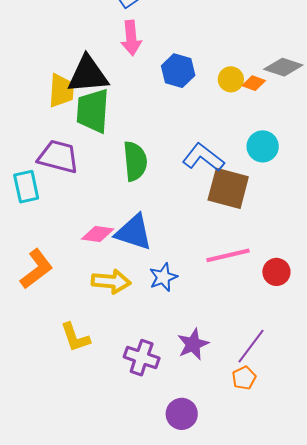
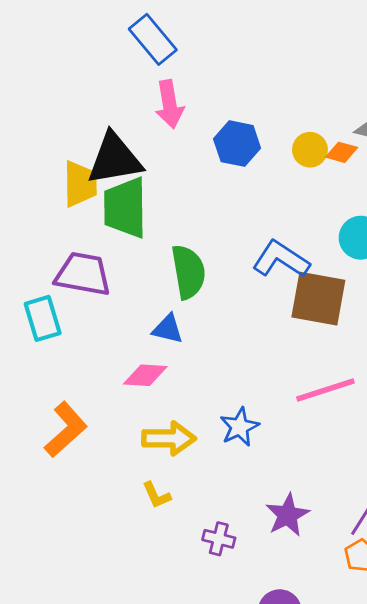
blue triangle: (134, 232) -> (168, 329), moved, size x0.6
yellow L-shape: (75, 337) -> (156, 495), moved, size x0.7
purple cross: (142, 358) -> (219, 539), size x0.7

